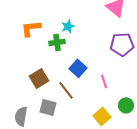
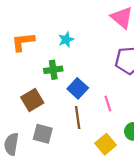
green cross: (57, 42) -> (53, 70), moved
brown line: (66, 90) -> (78, 117), moved, turned 30

